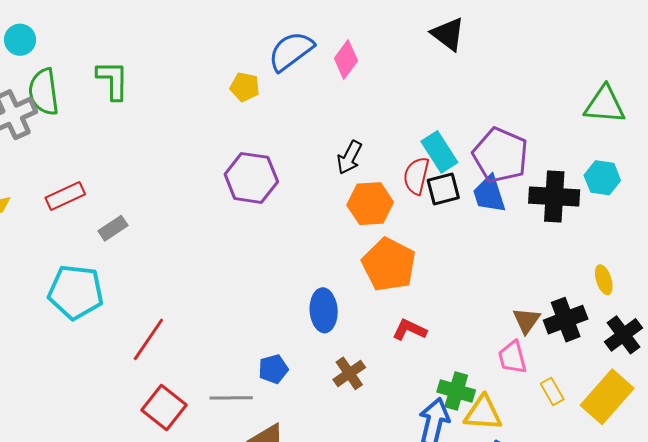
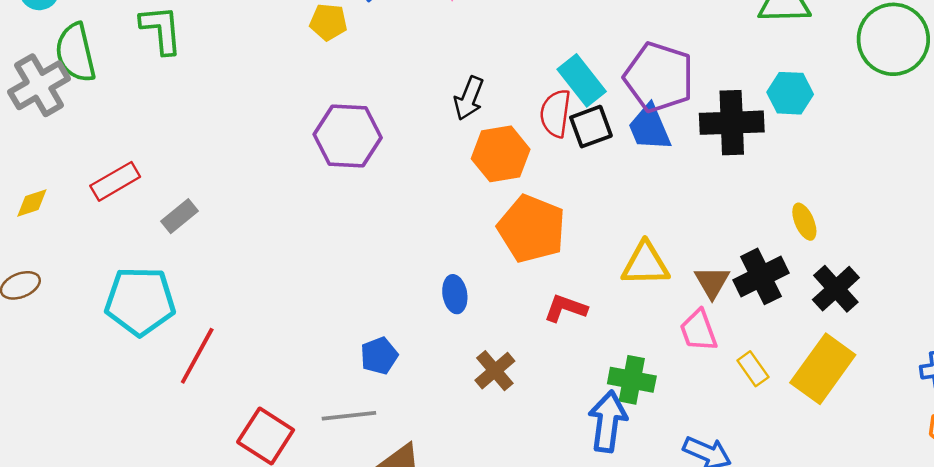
blue ellipse: (324, 310) -> (455, 294), size x0.7
red line: (148, 339) -> (197, 356), moved
blue pentagon: (273, 369) -> (379, 356), moved
yellow triangle: (483, 413) -> (645, 264), moved

